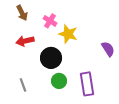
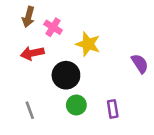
brown arrow: (22, 13) -> (28, 17), turned 42
pink cross: (50, 21) -> (53, 27), moved
purple rectangle: (87, 84) -> (113, 109), size x0.6

